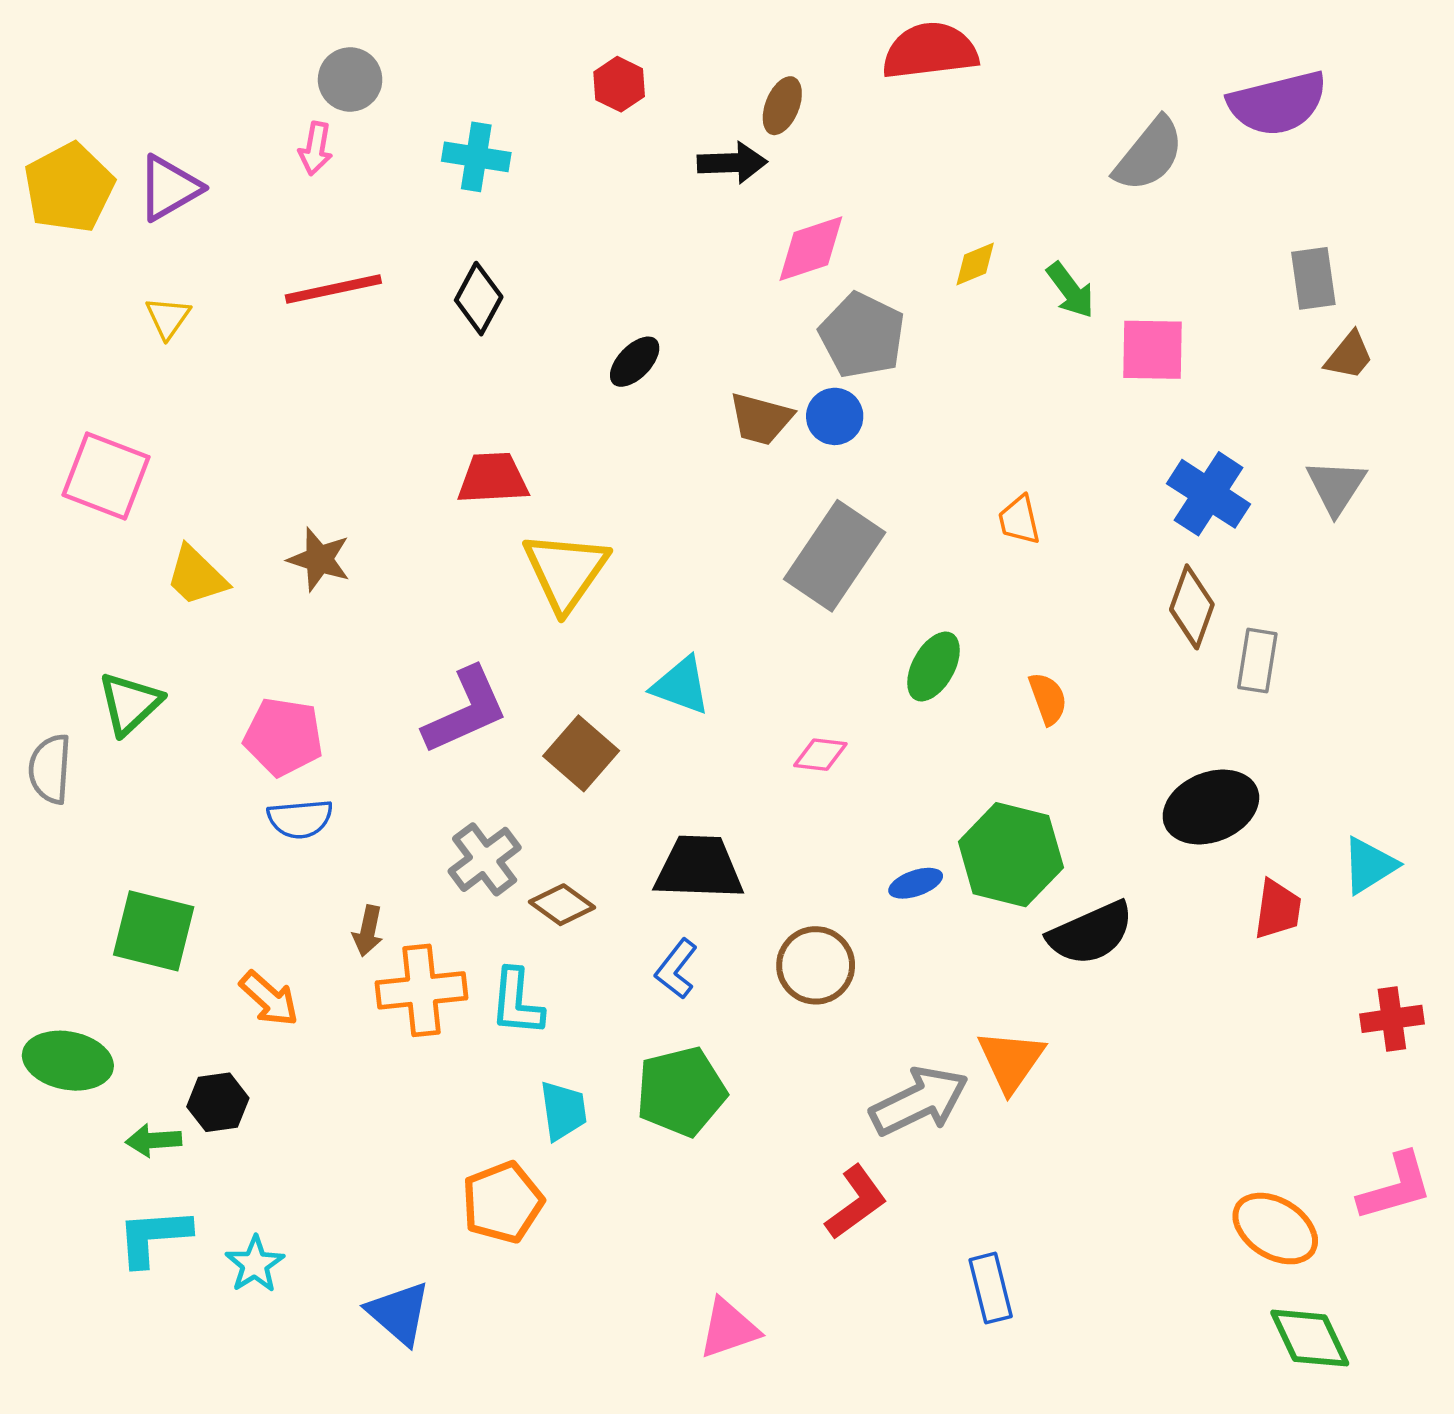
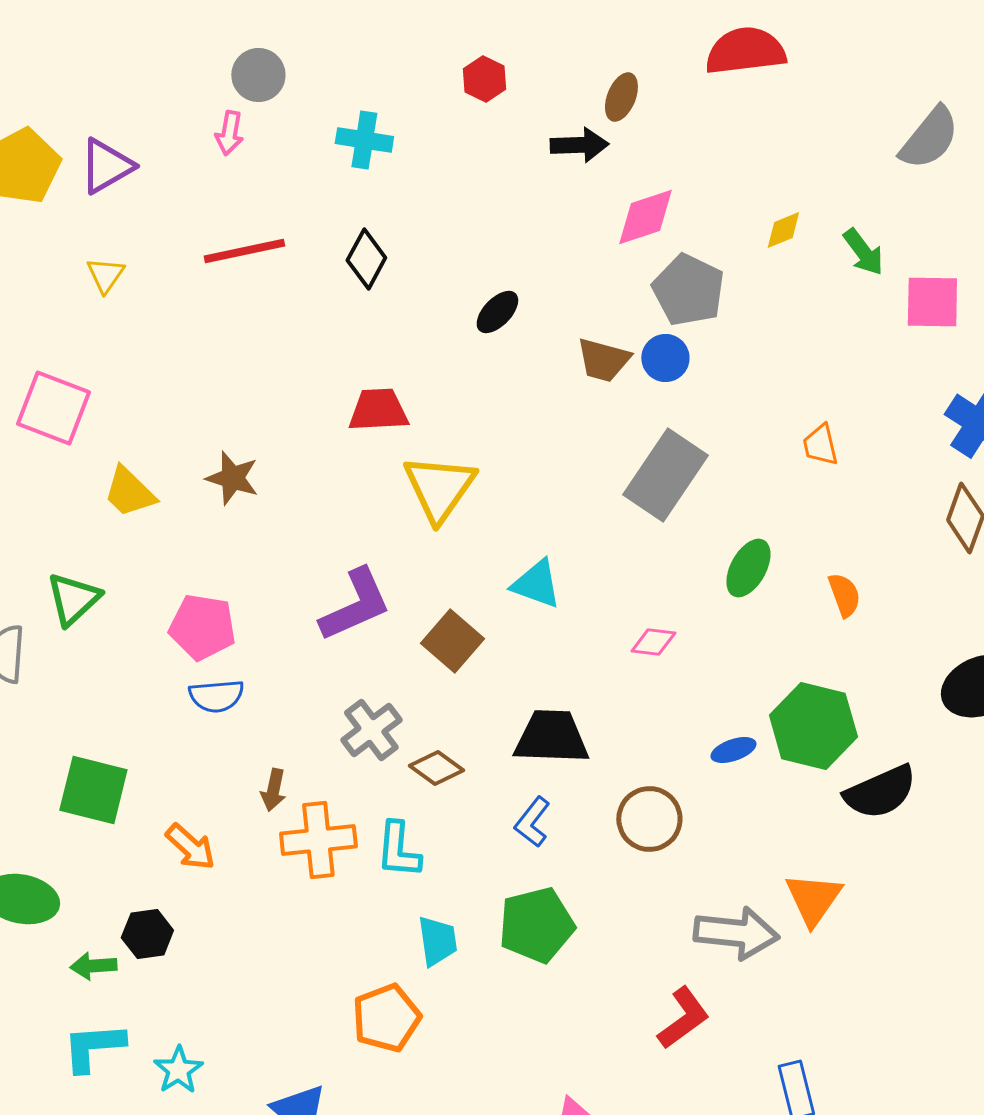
gray arrow: (919, 1101) -> (736, 933), turned 32

